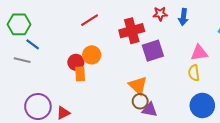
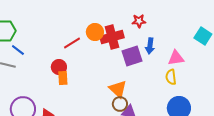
blue arrow: (183, 17) -> (150, 46), moved
red line: (90, 20) -> (72, 43), moved
orange circle: (92, 55) -> (95, 32), moved

